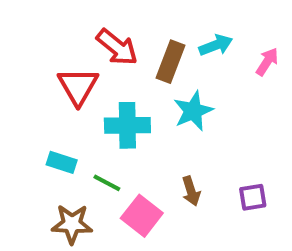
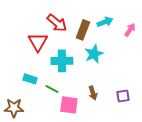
pink square: (142, 216) -> (69, 105), turned -30
brown star: (72, 224) -> (14, 108), moved

